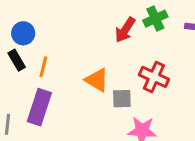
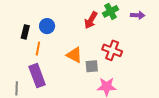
blue circle: (23, 33) -> (47, 26), moved
black rectangle: (17, 60) -> (25, 32), moved, turned 48
purple rectangle: (39, 107) -> (37, 76), turned -35

